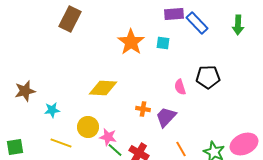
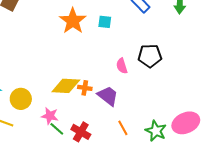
yellow diamond: (103, 88) -> (66, 86), moved
purple trapezoid: (166, 117) -> (108, 96), turned 85
yellow circle: (88, 127) -> (21, 99), moved

